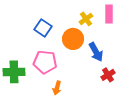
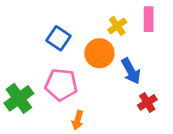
green cross: (14, 72) -> (19, 98), turned -35

